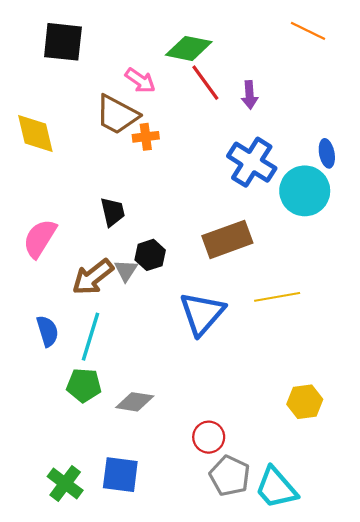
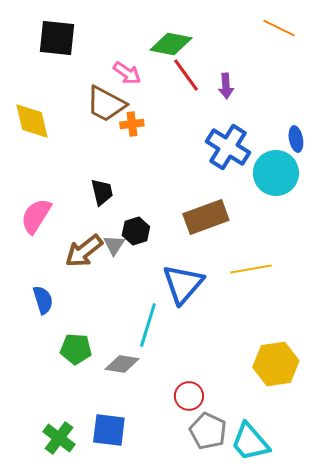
cyan line: (91, 337) -> (148, 325), moved
yellow hexagon: (305, 402) -> (276, 364), size x1.4

